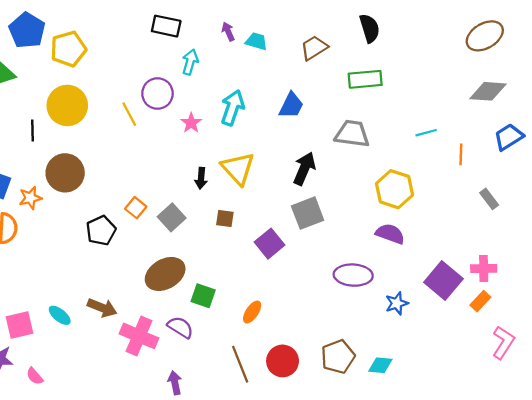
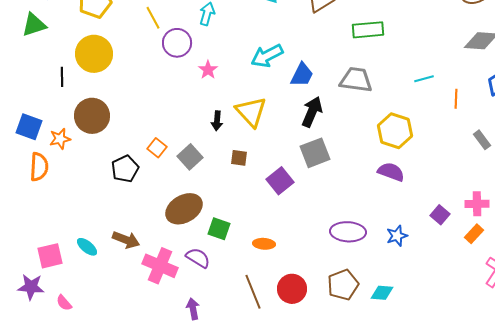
blue trapezoid: (291, 105) -> (302, 75), moved
cyan arrow: (233, 108) -> (267, 56), moved, turned -136
yellow line: (129, 114) -> (153, 18), moved
purple ellipse: (353, 275) -> (348, 232), moved
purple square: (443, 280) -> (440, 215), size x0.6
orange ellipse: (252, 312) -> (264, 244), turned 60

